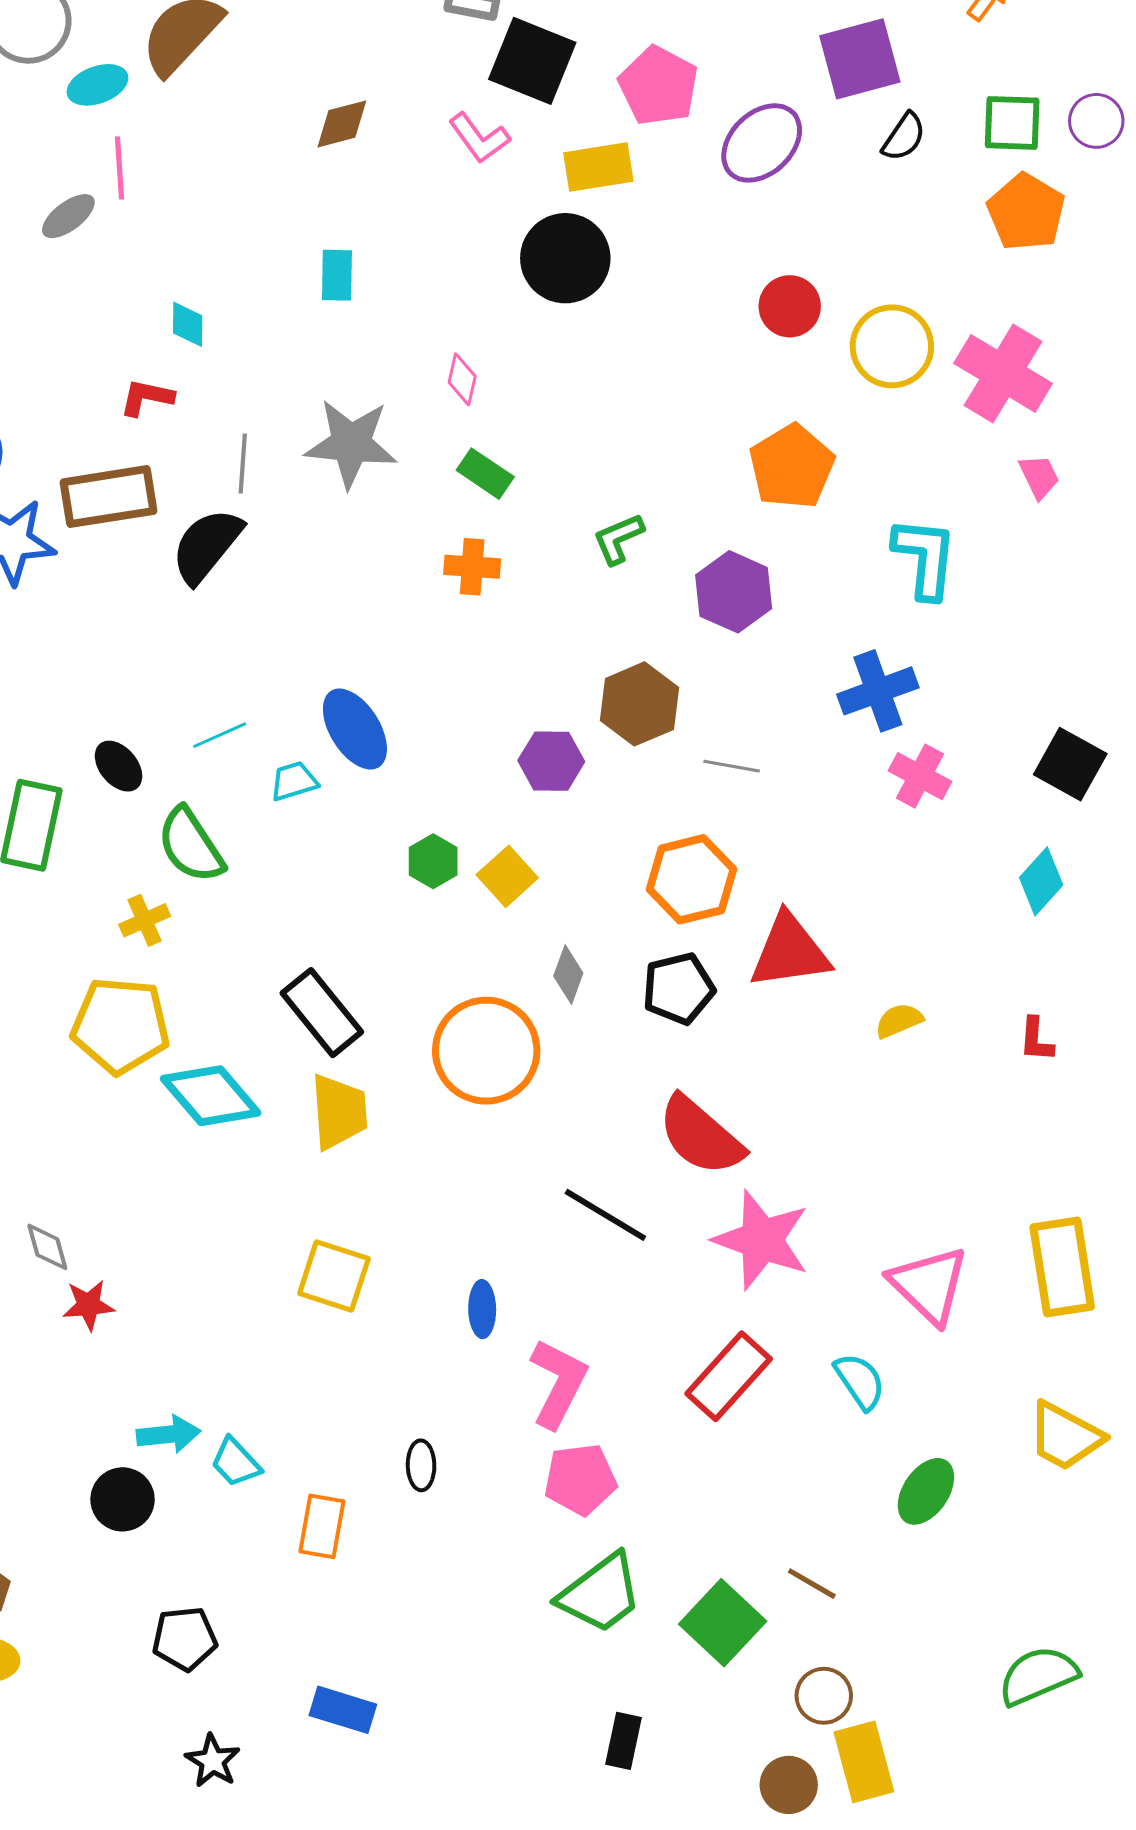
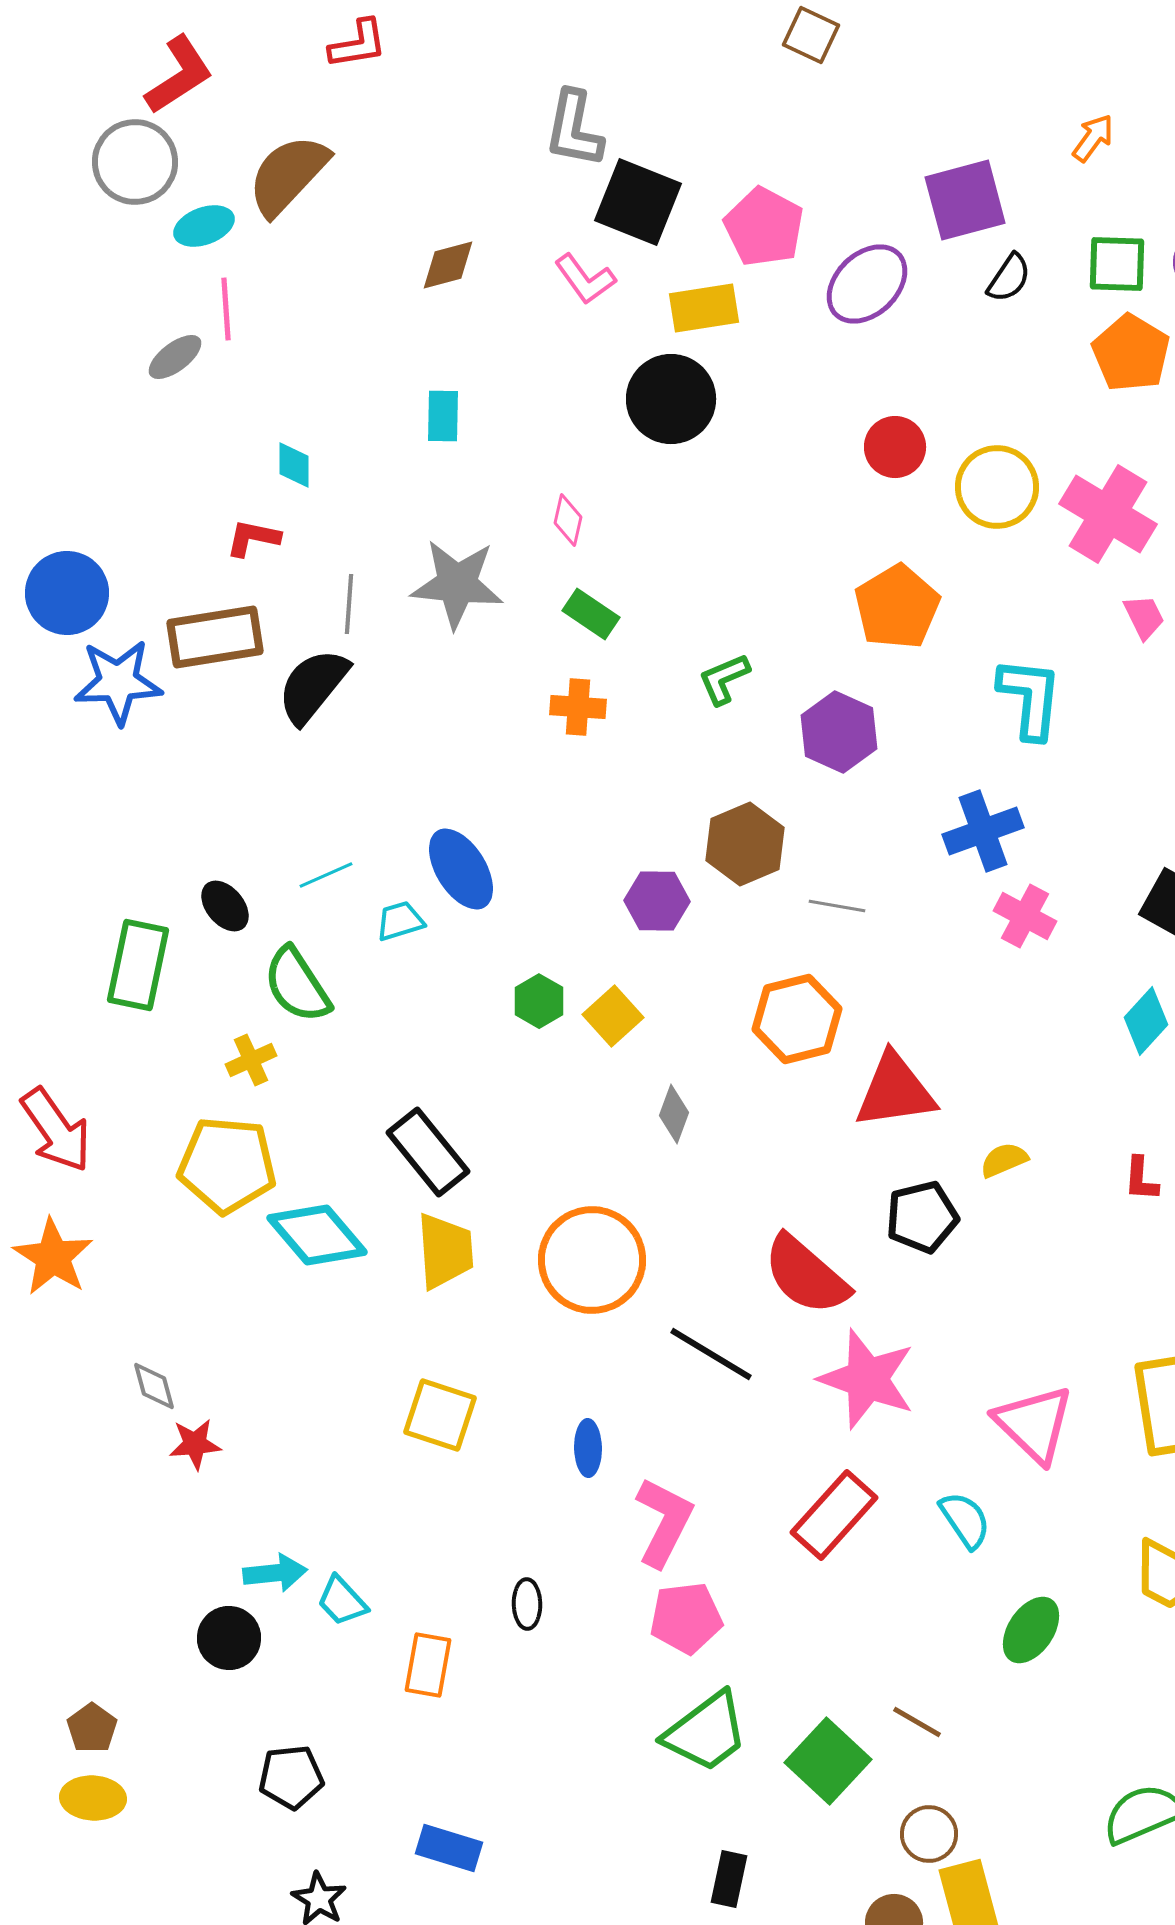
black pentagon: (679, 988) -> (922, 1217), moved
orange circle: (486, 1051) -> (592, 1260), moved

